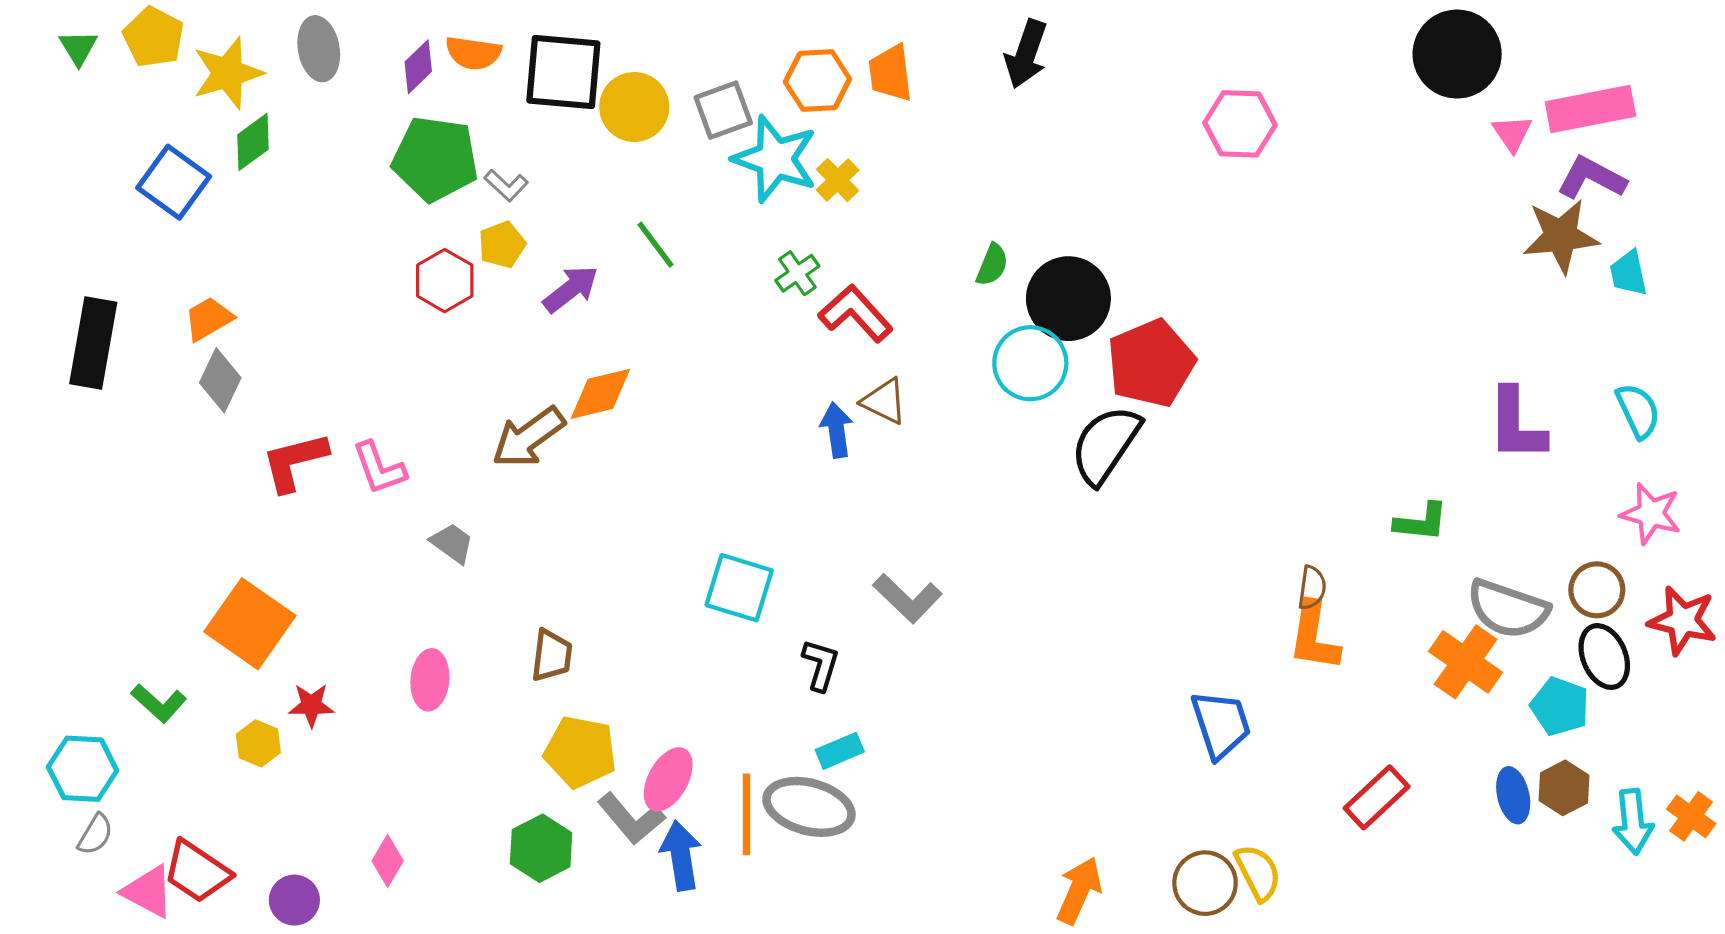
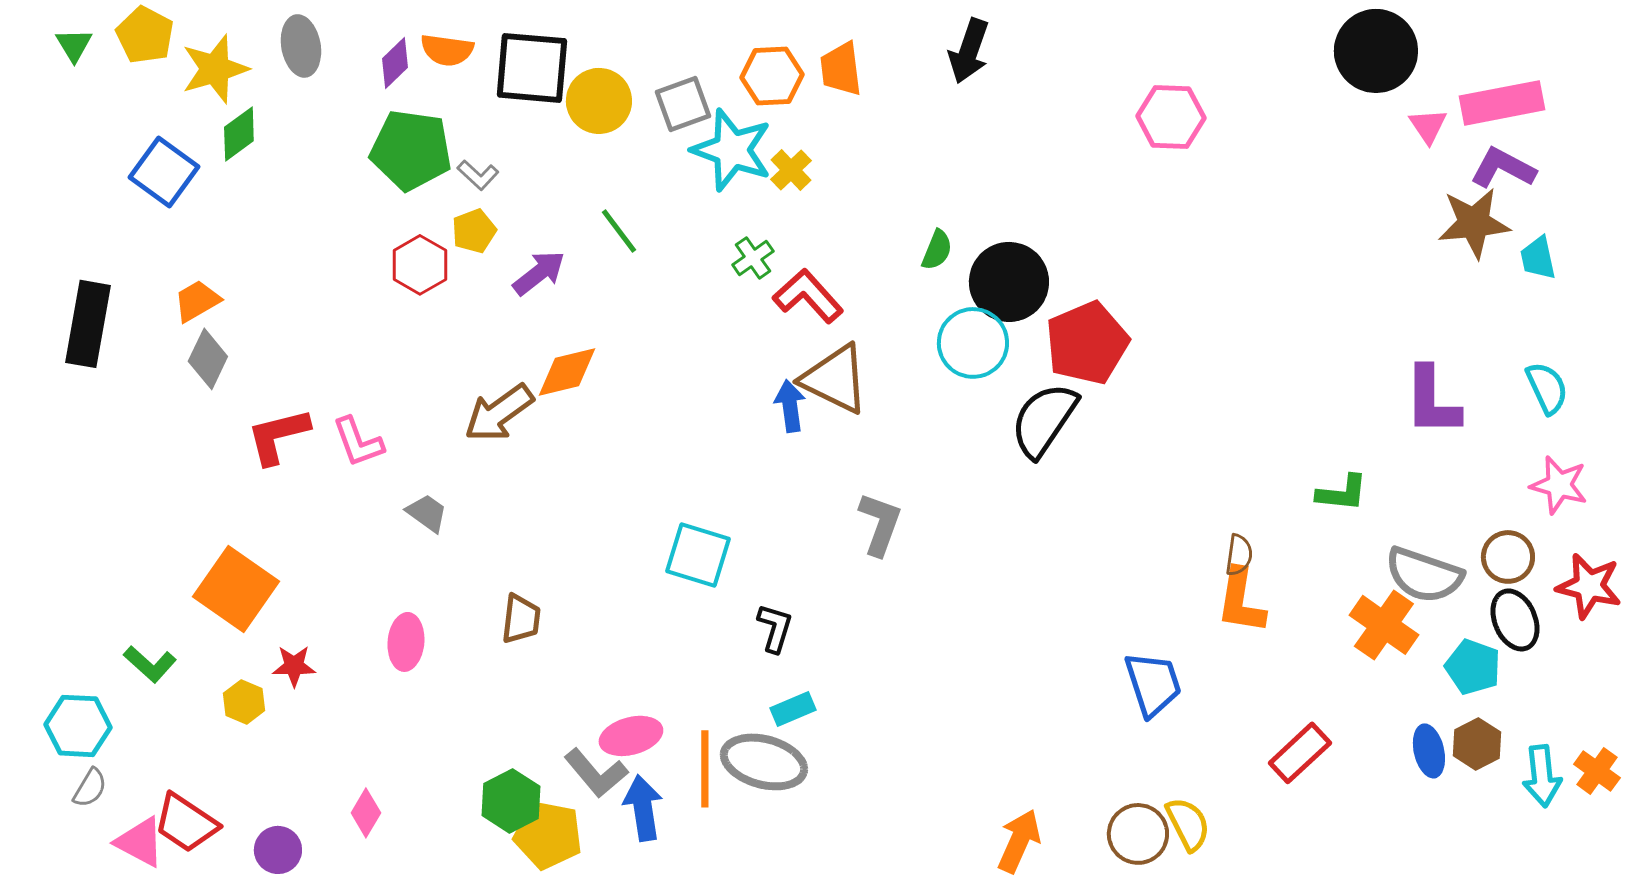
brown triangle: (884, 401) -> (835, 379), size x1.6
gray L-shape: (907, 598) -> (880, 524), moved, turned -114
yellow pentagon: (580, 752) -> (548, 835), moved
pink ellipse: (668, 779) -> (631, 736), turned 46

